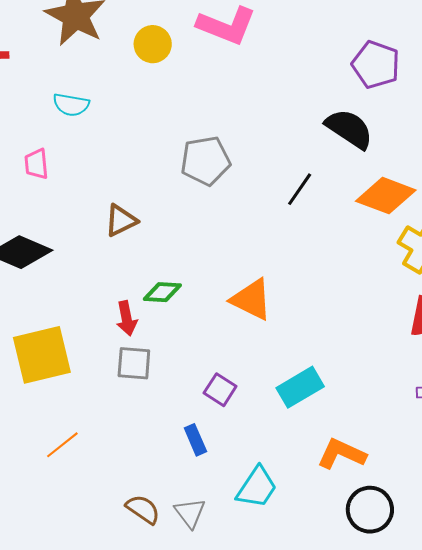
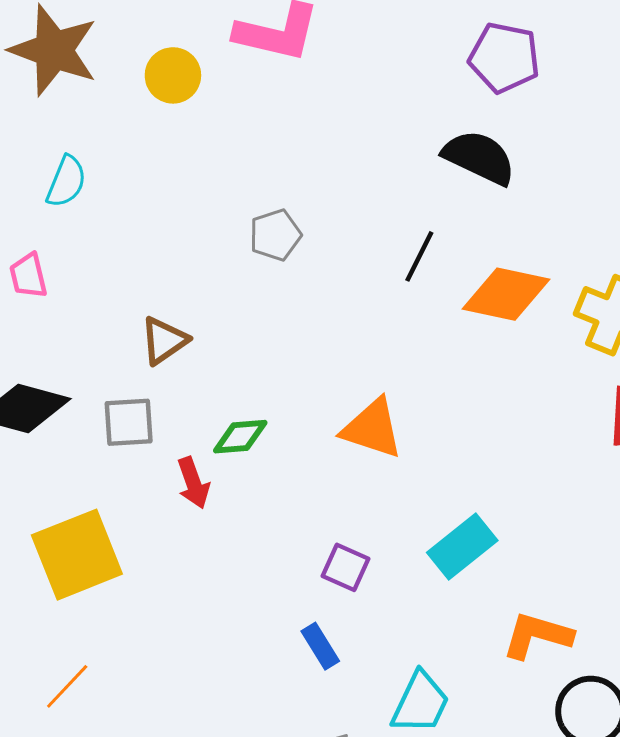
cyan semicircle: (71, 105) -> (66, 182), turned -69
gray pentagon: (205, 161) -> (275, 235), size x0.7
orange diamond: (386, 196) -> (506, 294), moved
gray square: (134, 363) -> (129, 422), moved
orange line: (62, 445) -> (67, 686), moved

